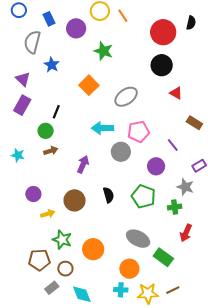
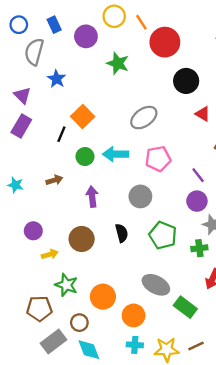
blue circle: (19, 10) -> (19, 25), moved
red circle: (163, 32) -> (165, 42), moved
orange square: (89, 85) -> (83, 116), moved
green circle: (46, 131) -> (85, 157), moved
gray circle: (121, 152) -> (140, 196), moved
purple arrow: (83, 164) -> (92, 197), turned -30
purple circle: (156, 166) -> (197, 201), moved
brown circle: (65, 269) -> (79, 323), moved
orange circle: (129, 269) -> (134, 315), moved
gray rectangle: (52, 288) -> (53, 341), size x1.5

